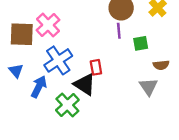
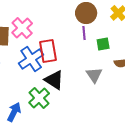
red rectangle: (96, 67) -> (48, 51), moved, size x1.6
blue arrow: (39, 87) -> (14, 112), moved
gray triangle: (149, 87) -> (94, 75), moved

